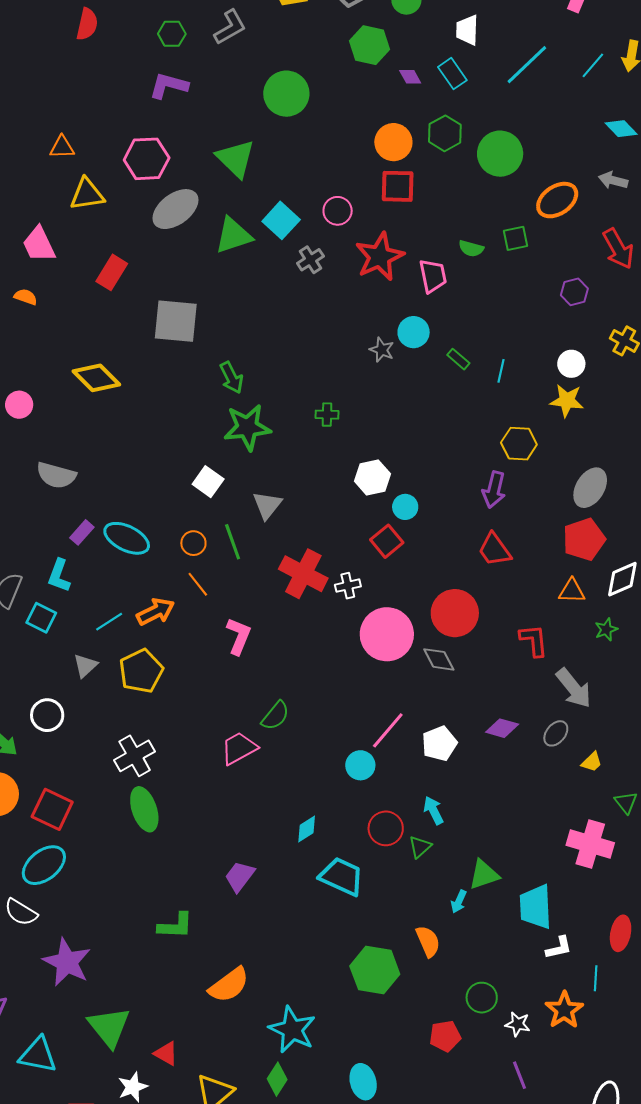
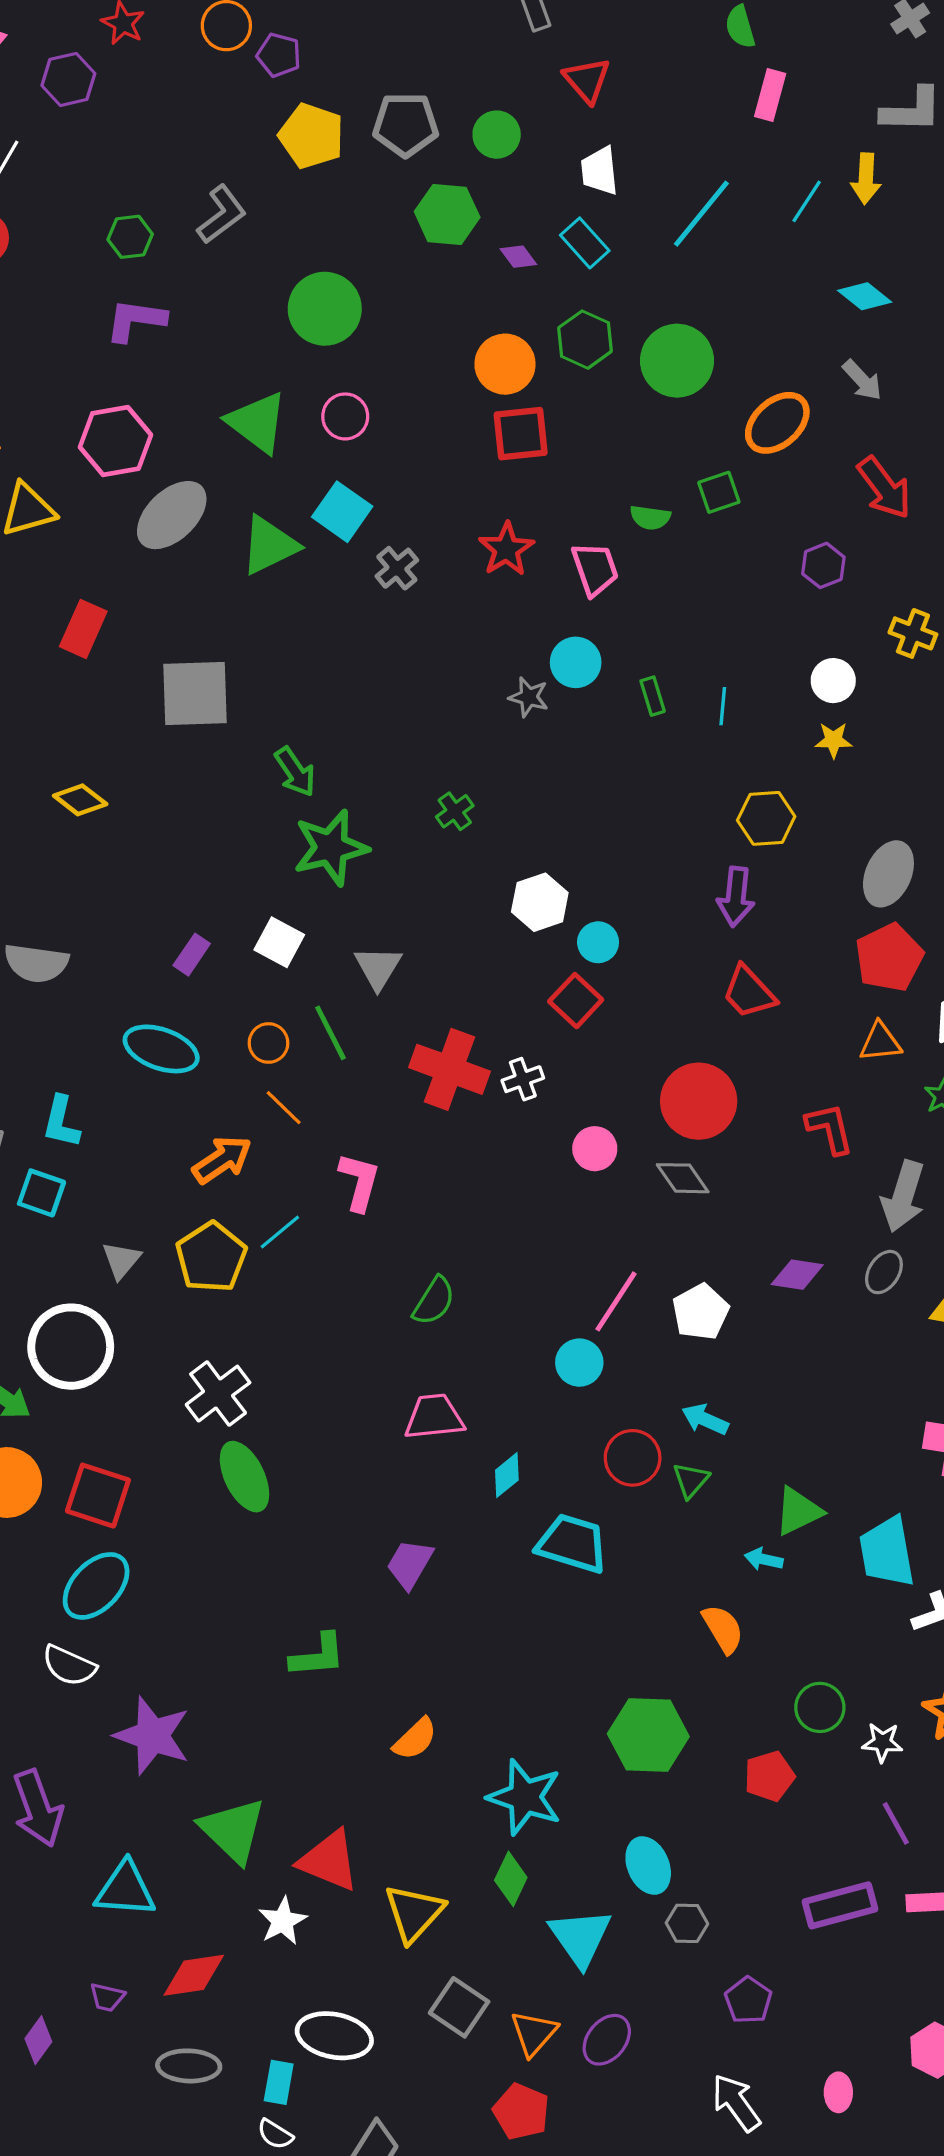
gray arrow: (613, 180) -> (862, 380), turned -140
pink circle: (338, 211) -> (345, 416), moved
red star: (380, 257) -> (506, 549), size x0.7
green rectangle: (458, 359) -> (653, 696), turned 40
yellow diamond: (96, 378) -> (80, 800), size x0.7
yellow star: (567, 401) -> (834, 740), size x0.7
green cross: (327, 415) -> (455, 811), turned -30
purple rectangle: (82, 532) -> (192, 955), moved
cyan line: (109, 622) -> (280, 1232), moved
pink circle: (387, 634) -> (595, 1149), size x0.5
gray arrow: (574, 688) -> (903, 1196), turned 63
white circle: (47, 715) -> (71, 1347), size x1.6
pink trapezoid: (239, 748) -> (434, 1417), moved, turned 30
cyan arrow: (434, 810) -> (705, 1419), turned -32
cyan arrow: (459, 902) -> (764, 1559), turned 85
green hexagon: (375, 970) -> (648, 1735), moved
orange semicircle: (229, 985) -> (415, 1739), size x0.7
red triangle: (166, 1053) -> (329, 1861), size x1.6

